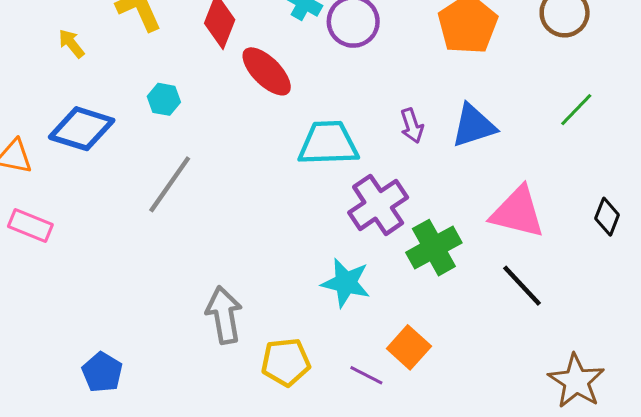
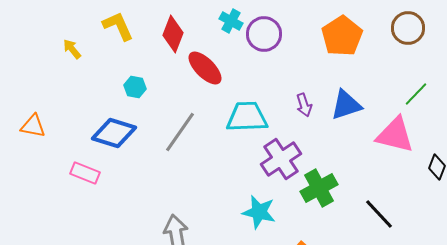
blue diamond: (82, 129) -> (114, 133), moved
gray line: (170, 184) -> (180, 132), moved
pink triangle: (518, 212) -> (395, 135), moved
pink rectangle: (30, 226) -> (85, 173), moved

